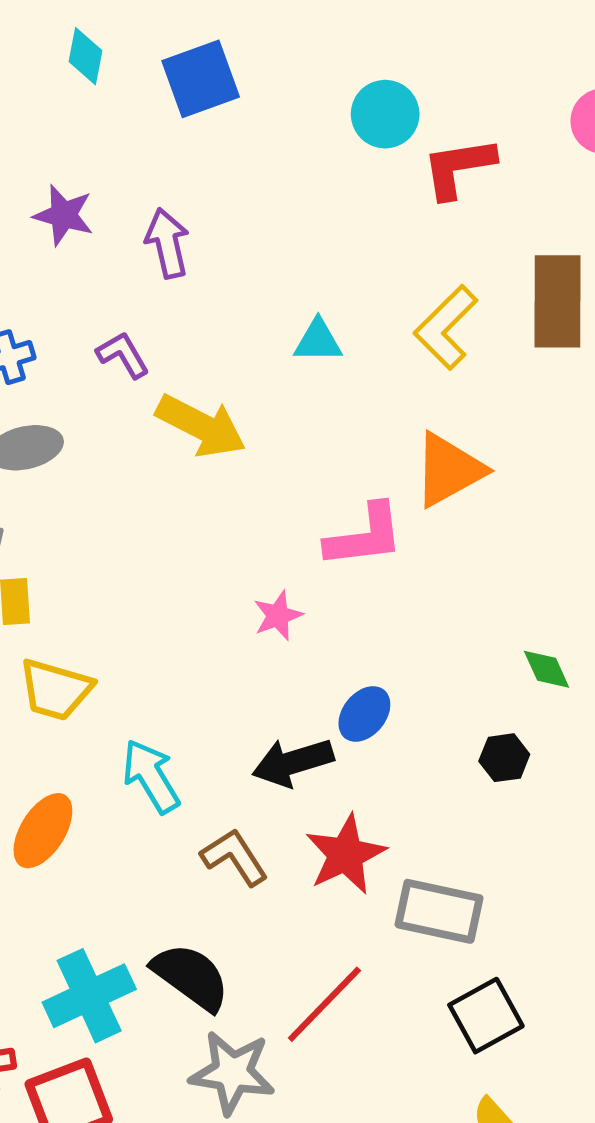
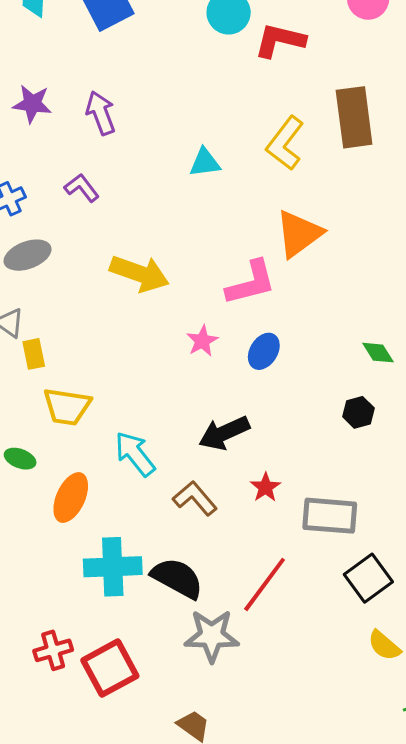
red L-shape: (458, 168) -> (280, 40), turned 30
yellow arrow: (201, 426) -> (139, 273), moved
blue ellipse: (364, 714) -> (264, 351), moved
red star: (346, 855) -> (265, 487), size x0.6
cyan cross: (89, 996) -> (113, 567), moved, turned 30

